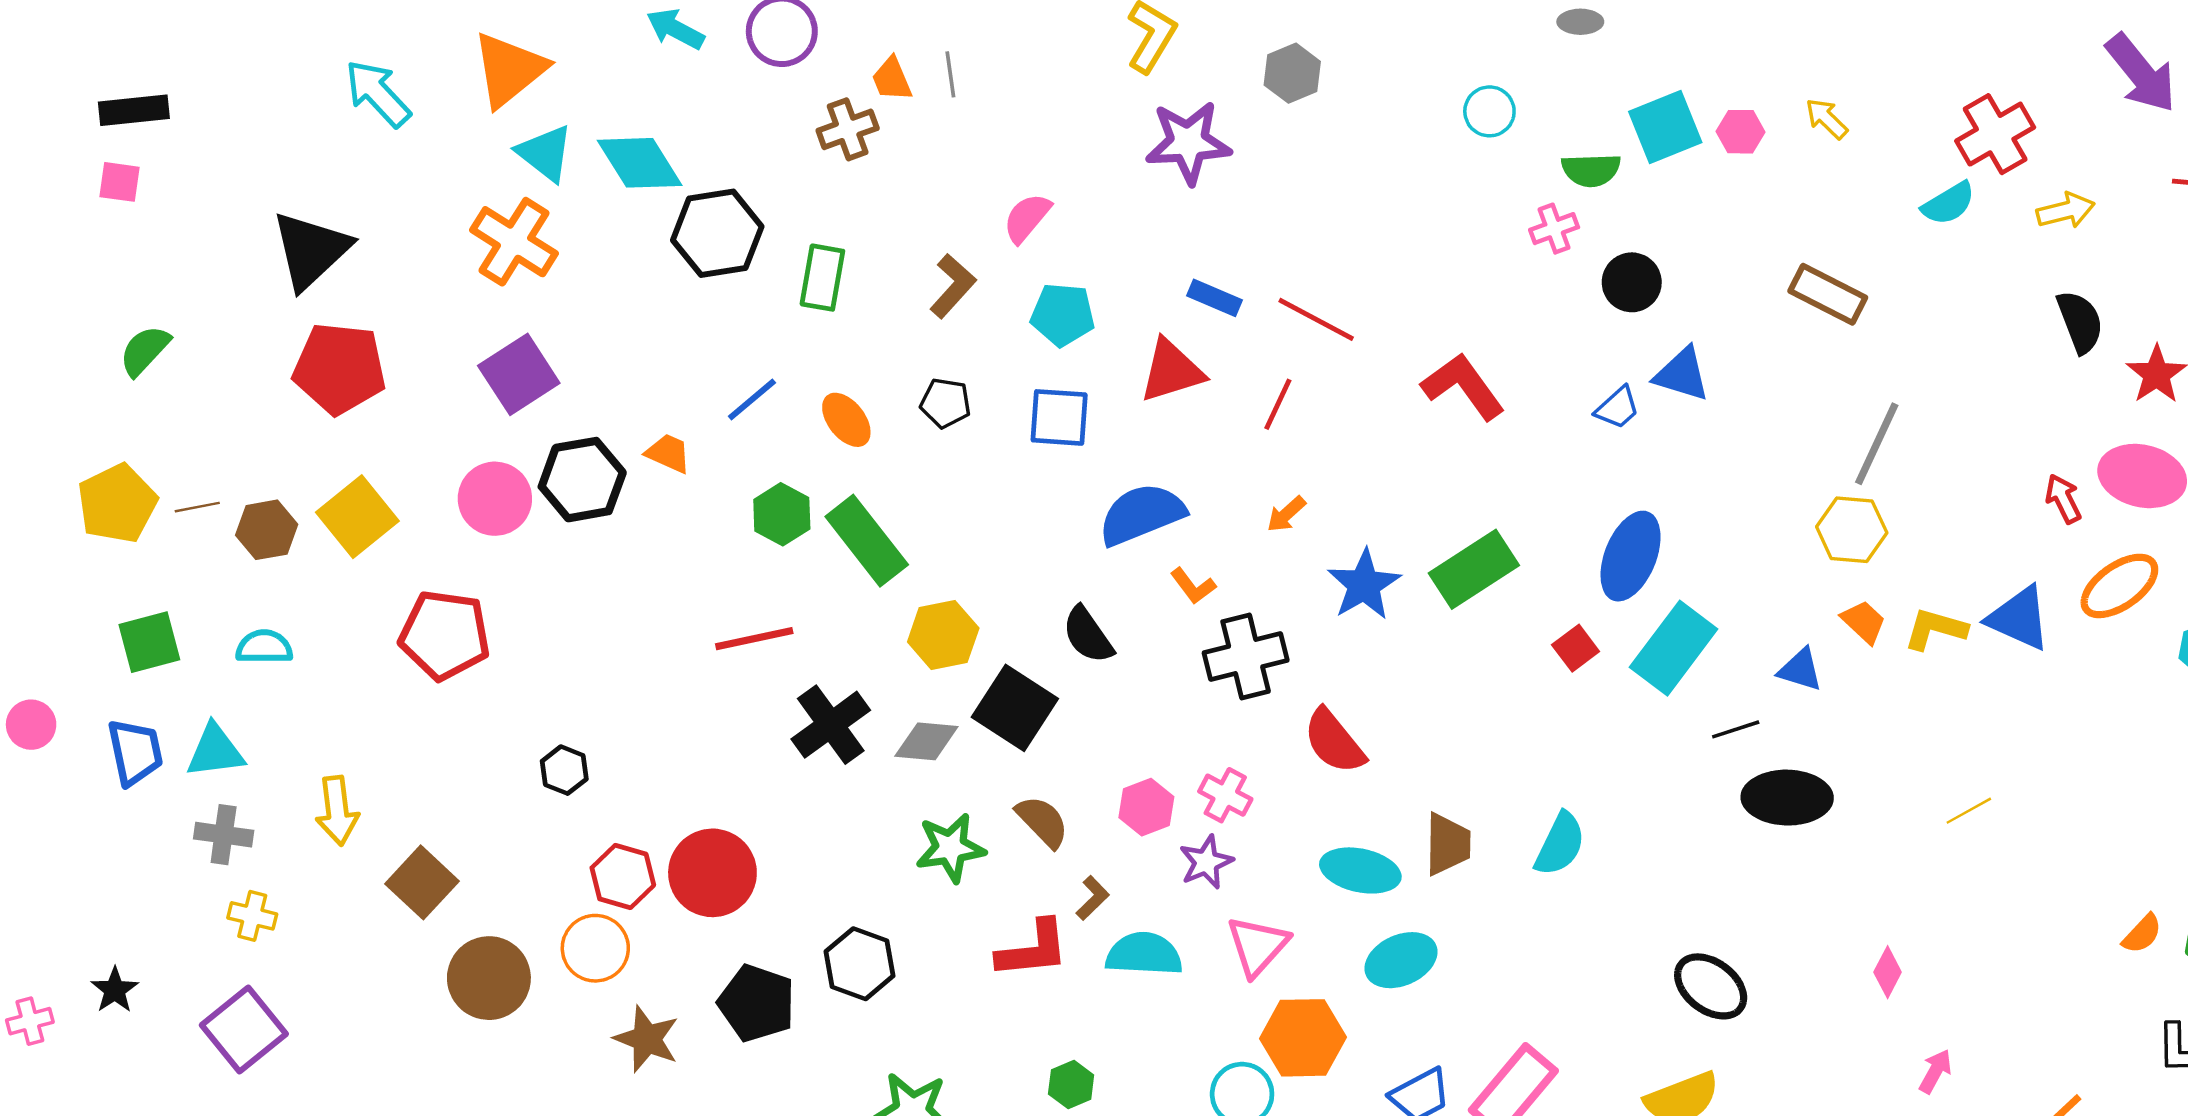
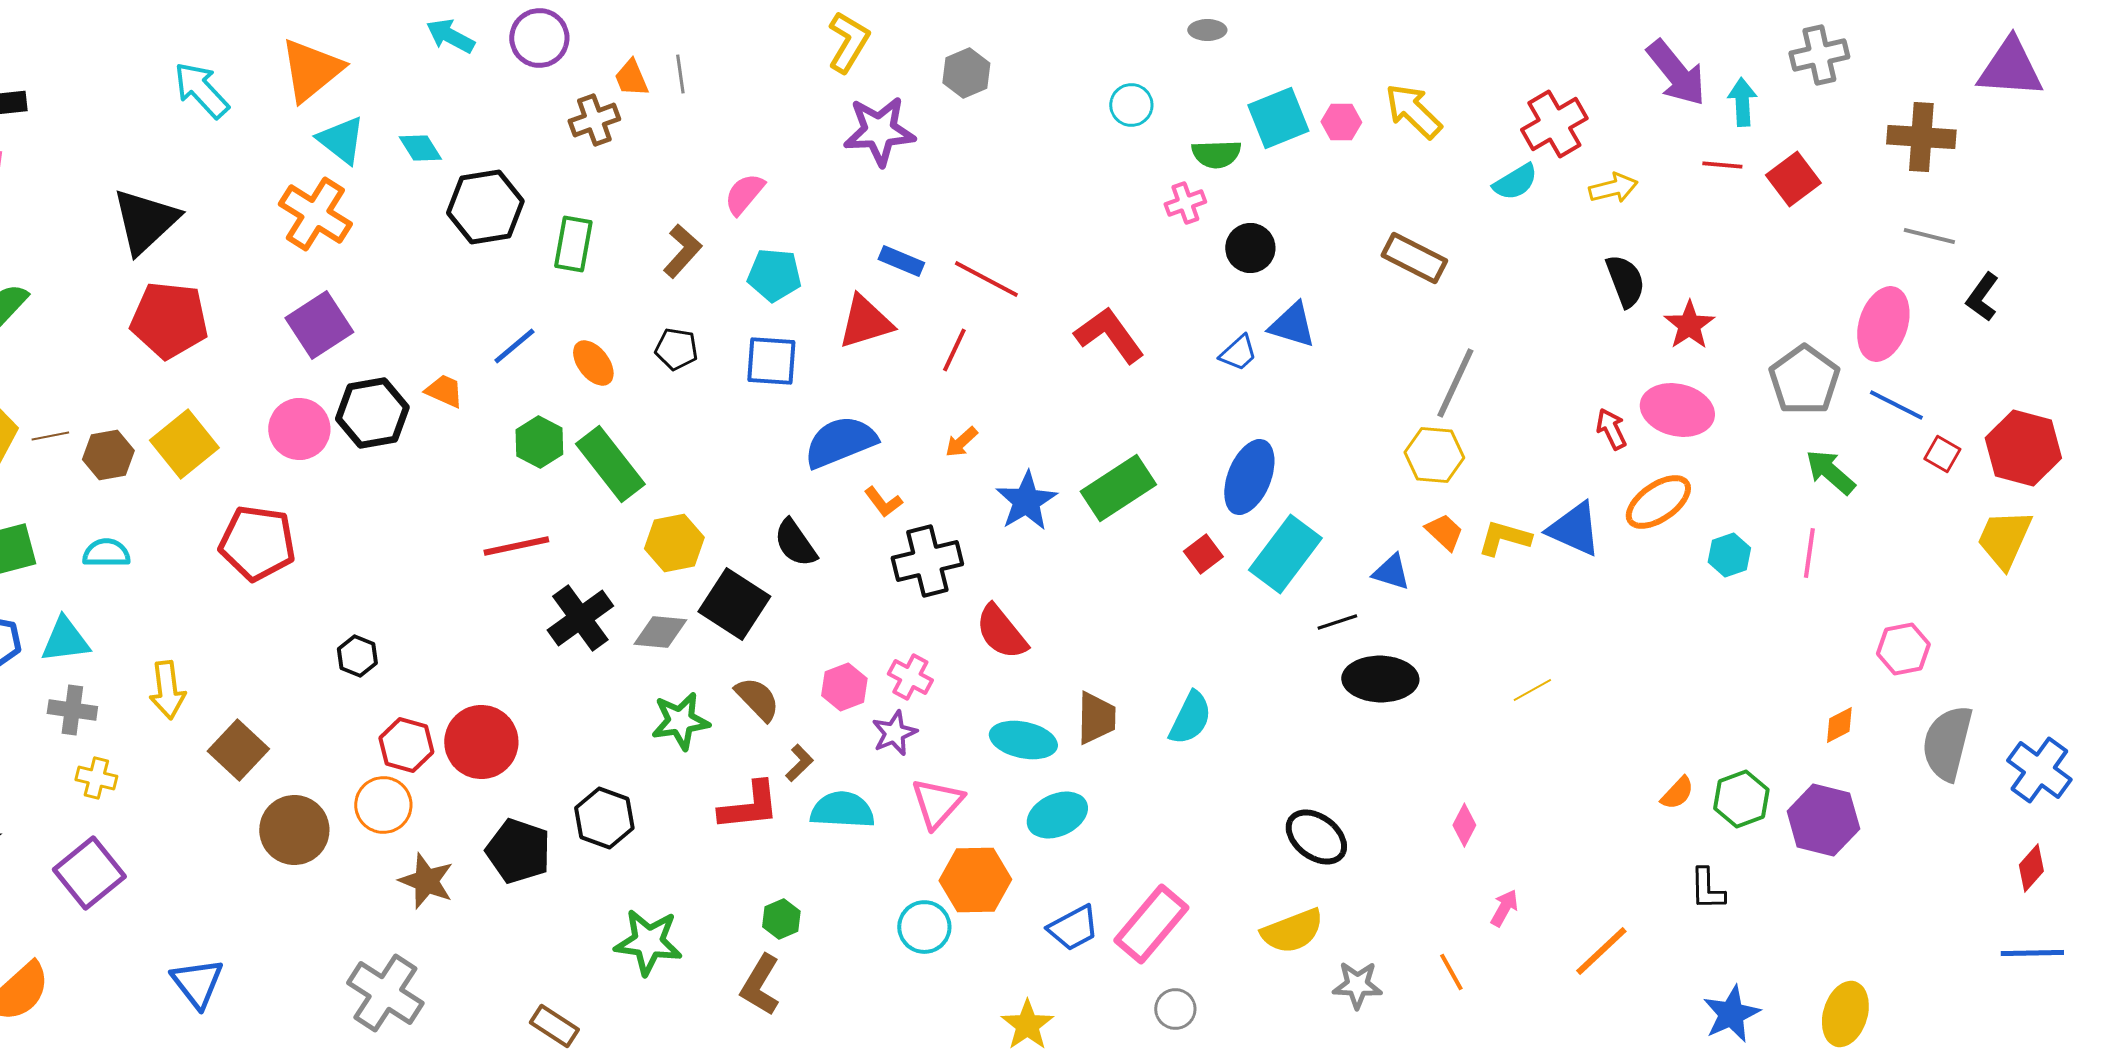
yellow arrow: (1827, 119) -> (1413, 111), size x1.6
cyan diamond: (640, 163) -> (420, 148), size x0.6

